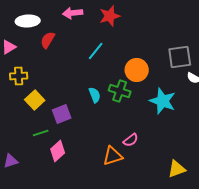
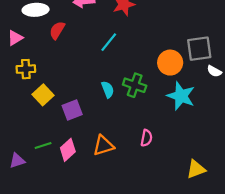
orange circle: (137, 70) -> (170, 63), moved
green line: (41, 133) -> (43, 145), moved
pink semicircle: (131, 140) -> (146, 138), turned -42
orange triangle: (113, 156) -> (103, 145), moved

